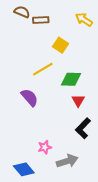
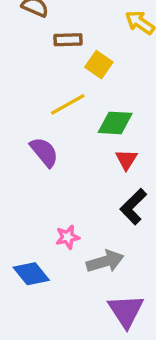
brown rectangle: (41, 20) -> (68, 40), moved

